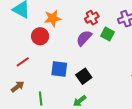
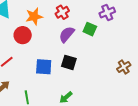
red cross: (92, 18) -> (62, 12), moved
black square: (84, 76) -> (69, 62), moved, turned -35

